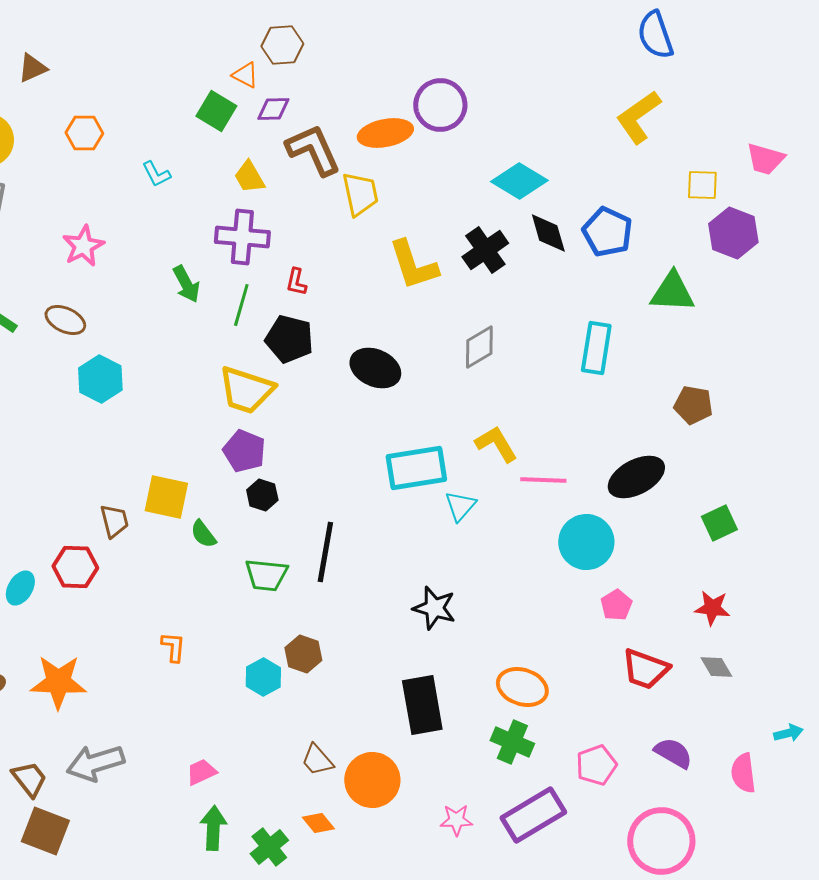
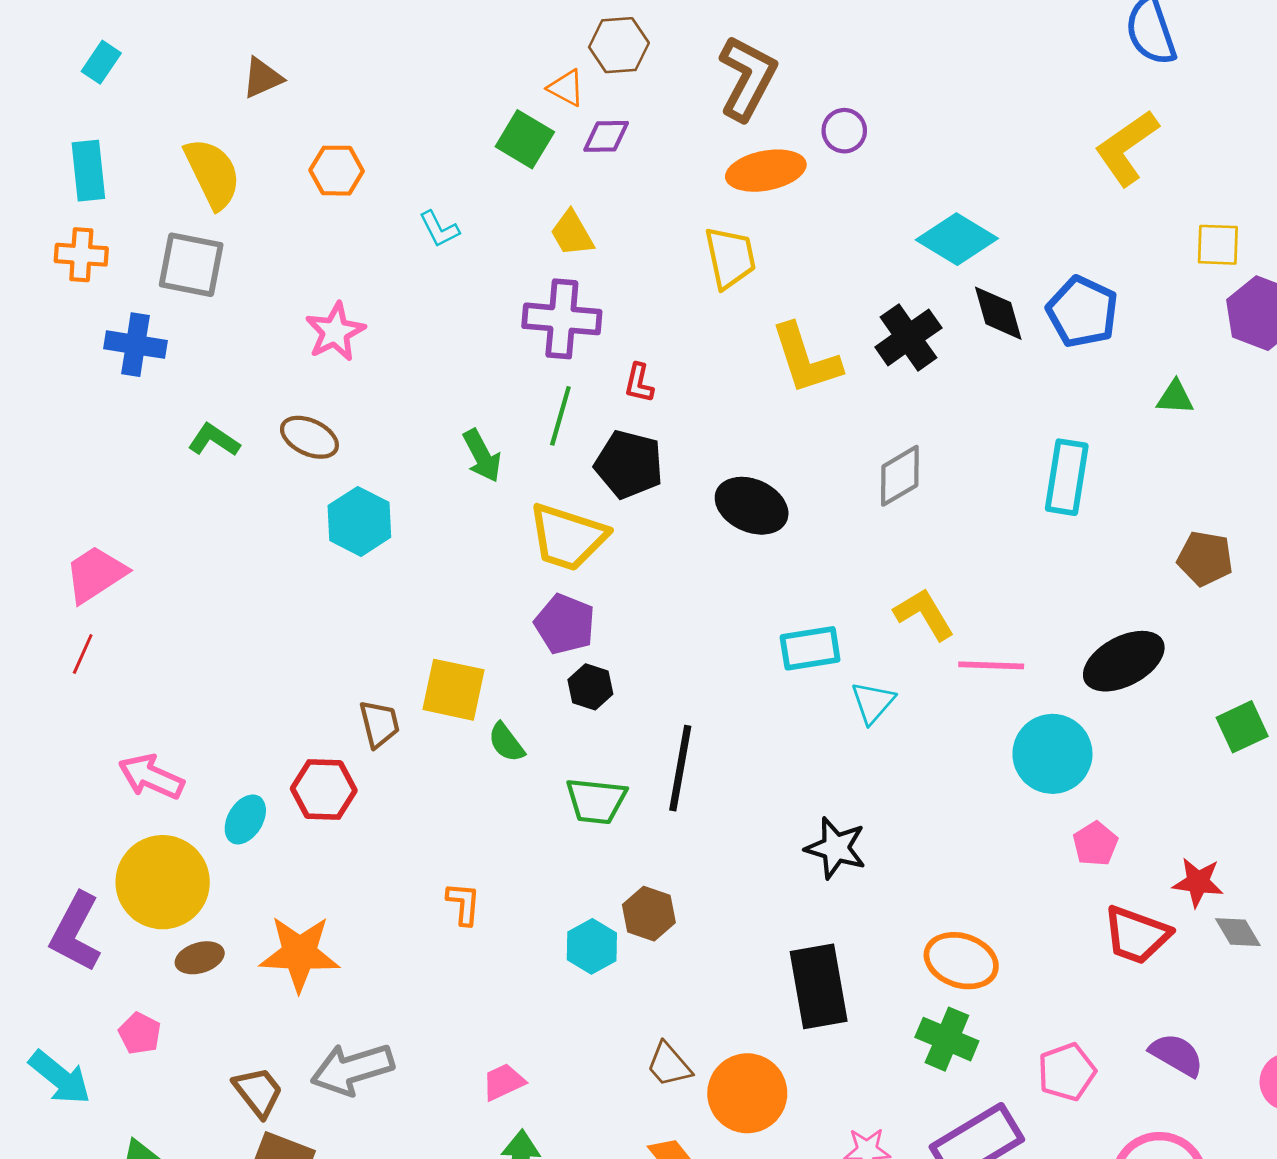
purple circle: (440, 105) -> (844, 131), size x0.6
brown L-shape: (313, 150) -> (747, 78), moved, turned 52
green arrow: (186, 284) -> (482, 456), moved
green triangle: (672, 292) -> (1175, 397), size x0.6
cyan rectangle: (416, 468) -> (810, 648), size x0.7
red star: (712, 608) -> (1198, 882), moved

